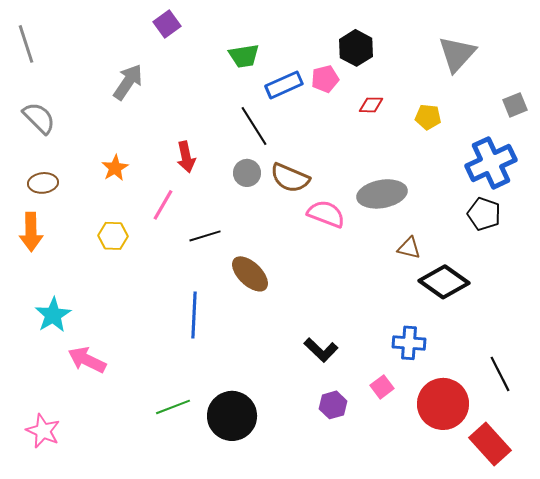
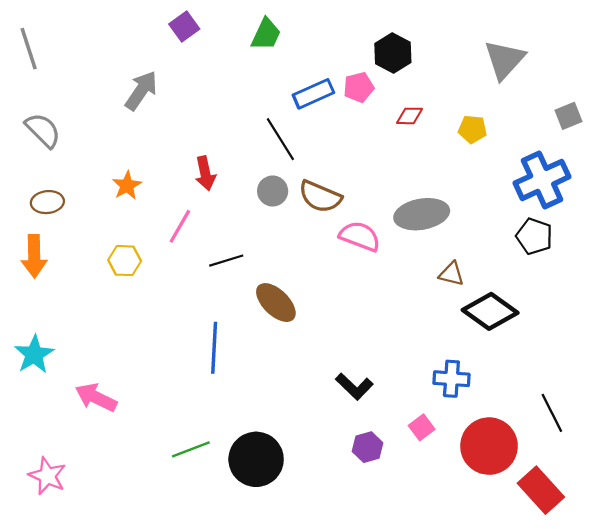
green trapezoid: (244, 56) -> (266, 34), moved, turned -56
cyan star: (53, 315) -> (34, 354), moved

